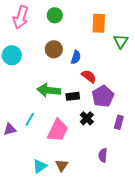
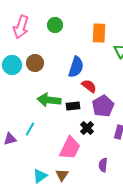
brown circle: (54, 49) -> (35, 63), moved
blue semicircle: (76, 57) -> (76, 67), size x1.5
pink trapezoid: (58, 130) -> (70, 148), moved

